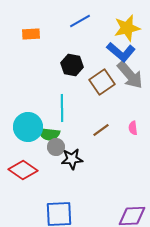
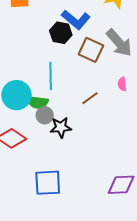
blue L-shape: (121, 52) -> (76, 20), moved
brown square: (102, 82) -> (91, 50), turned -30
pink semicircle: (133, 128) -> (122, 84), moved

